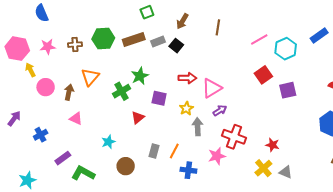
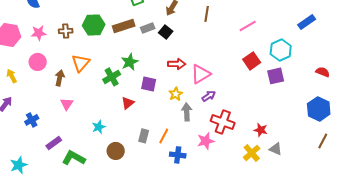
cyan hexagon: (286, 49) -> (281, 50), moved
yellow arrow: (30, 70) -> (12, 76), moved
pink circle: (46, 87) -> (38, 62), moved
pink triangle: (76, 119) -> (67, 104), turned 40
gray triangle: (286, 172) -> (276, 149), moved

